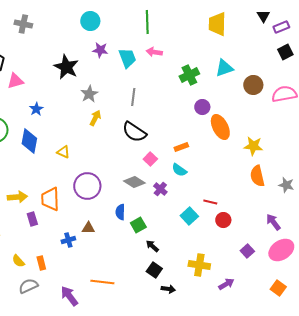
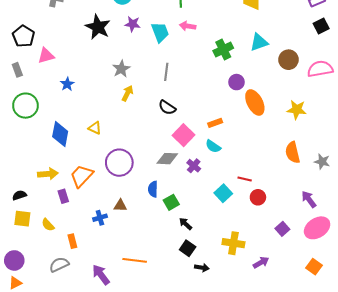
black star: (66, 67) -> (98, 27), moved
black semicircle: (134, 132) -> (167, 108), size x0.7
blue diamond: (29, 141) -> (60, 134), moved
yellow star: (253, 146) -> (297, 110), moved
pink square: (150, 159) -> (183, 135), size x1.5
gray diamond: (134, 182) -> (167, 159), turned -30
orange trapezoid: (50, 199) -> (82, 176), turned 45
yellow semicircle: (18, 261) -> (48, 225), moved

